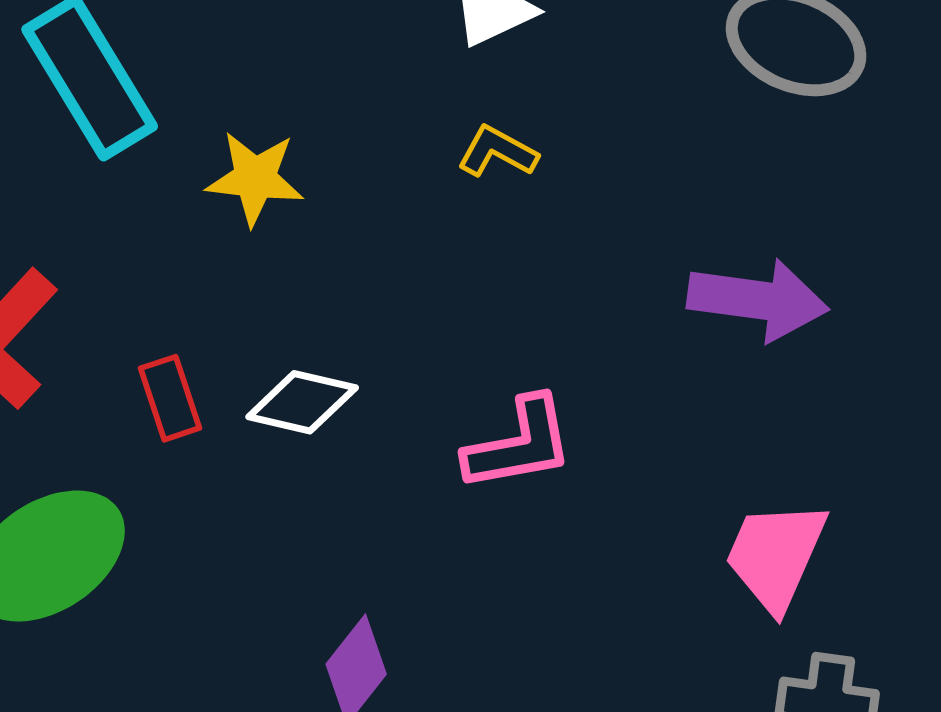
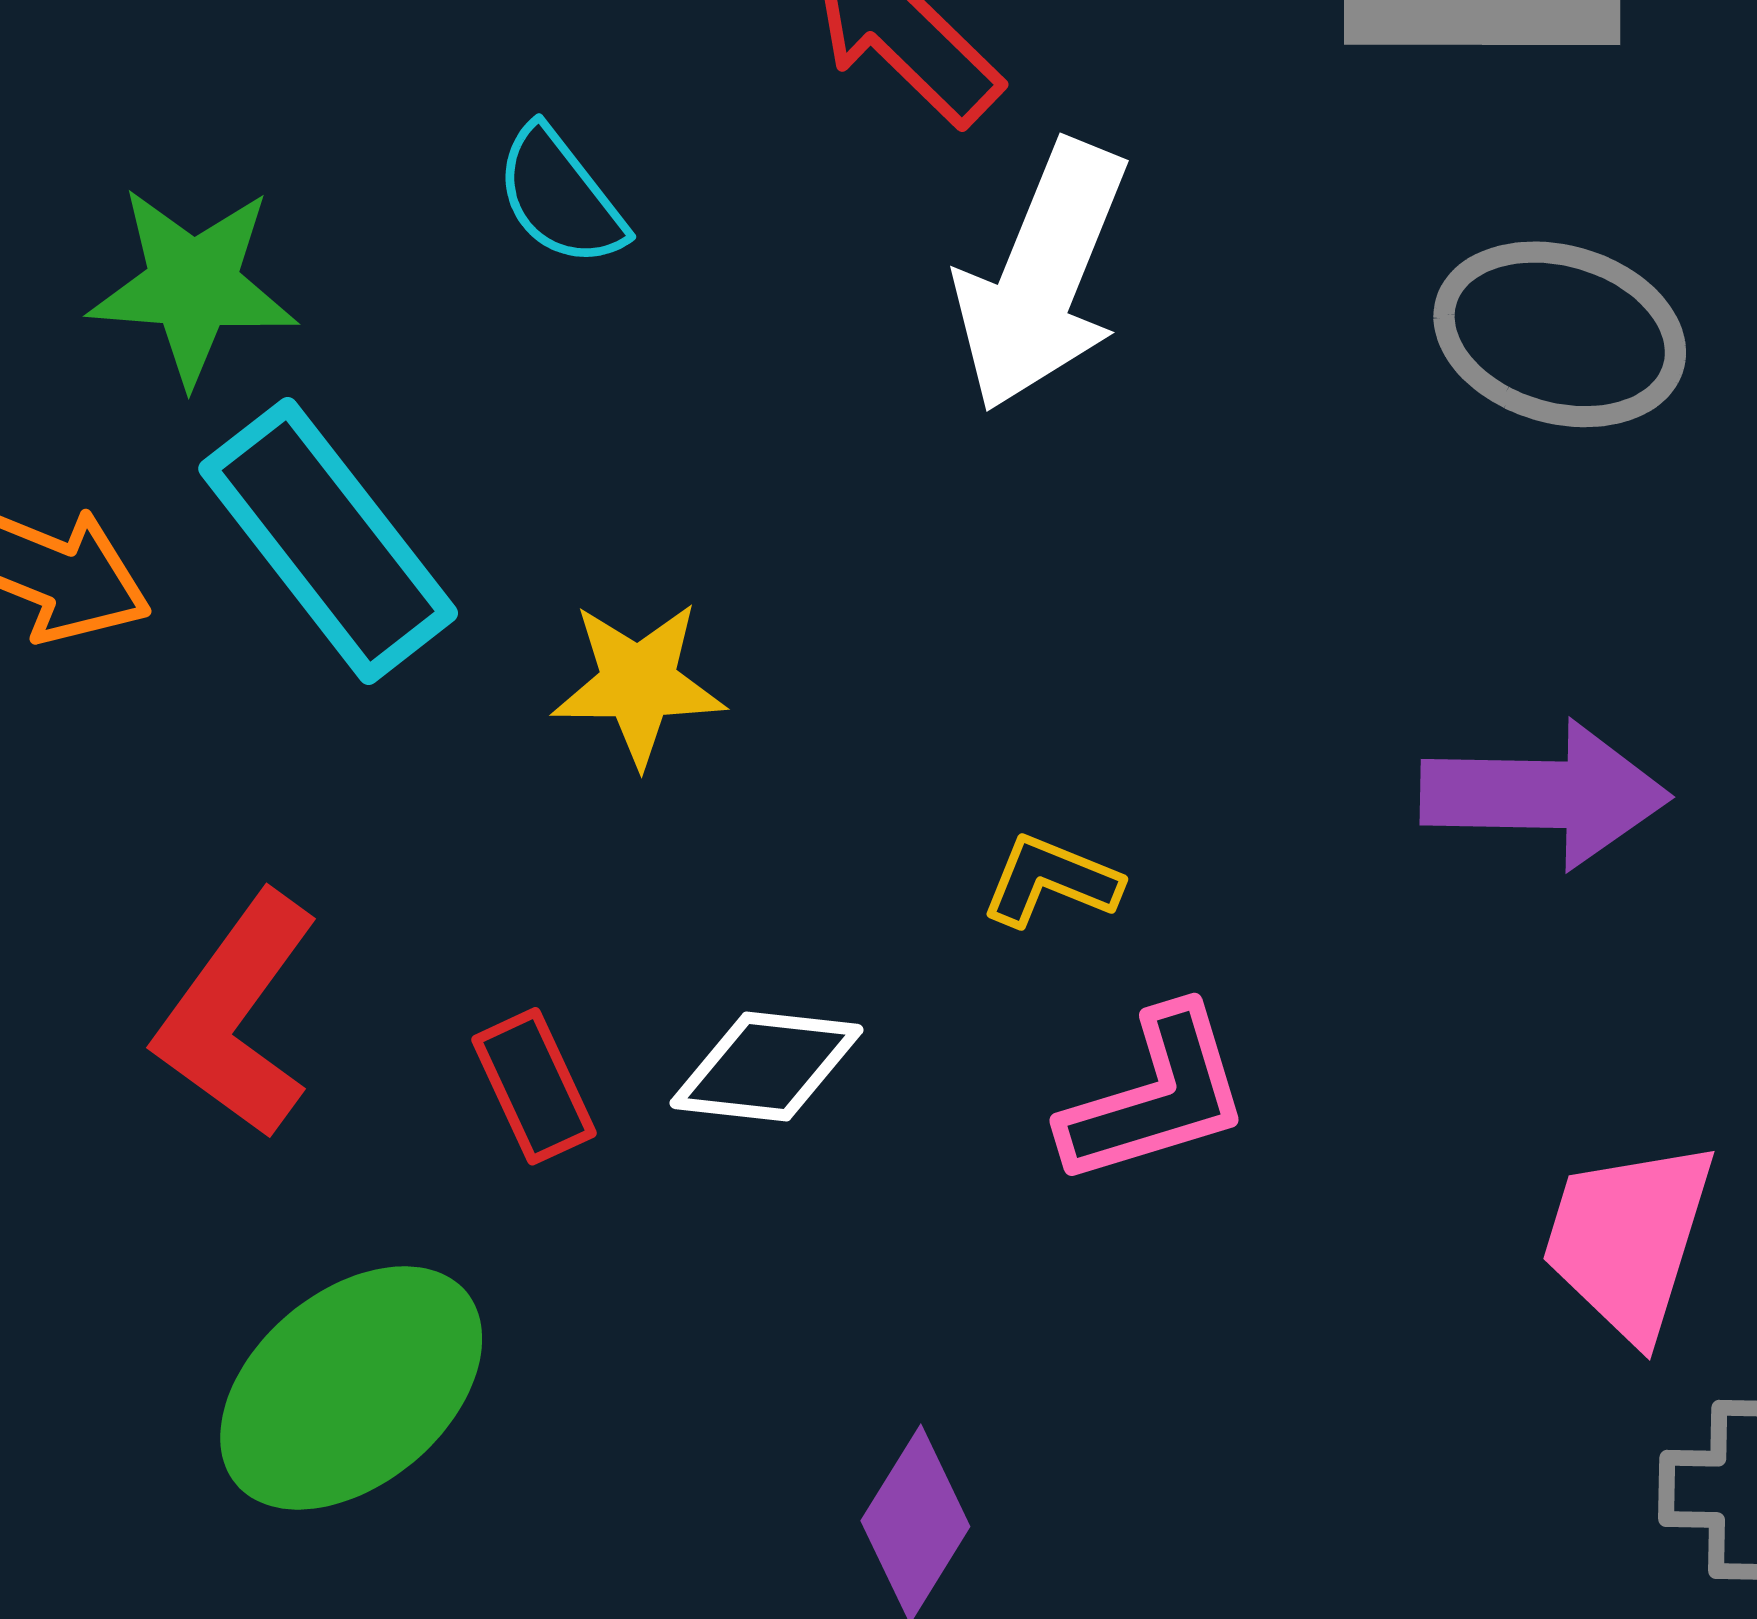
yellow L-shape: (497, 152) -> (1051, 881), moved

